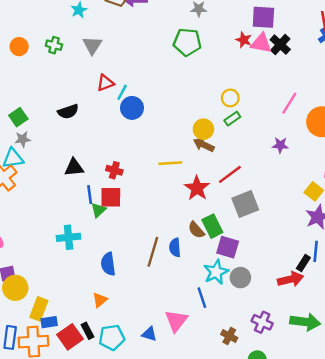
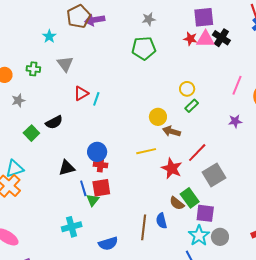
blue circle: (132, 108) -> (97, 152), moved
green square: (18, 117) -> (31, 133), moved
yellow circle: (203, 129) -> (158, 117), moved
gray star: (23, 139) -> (18, 100), moved
blue semicircle: (108, 264) -> (108, 244), turned -90

